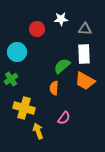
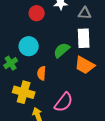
cyan circle: (17, 52) -> (29, 46), moved
orange semicircle: (54, 88) -> (42, 73), moved
pink semicircle: (64, 118) -> (64, 102), size x1.5

